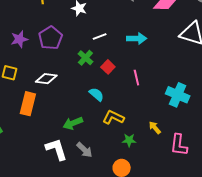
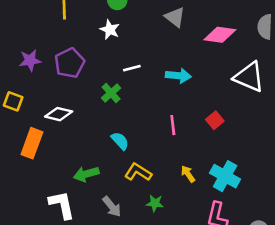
red square: (108, 67) -> (215, 120), moved
cyan cross: (178, 95) -> (225, 176), moved
yellow arrow: (155, 128) -> (188, 174), moved
gray arrow: (84, 150) -> (112, 207), moved

